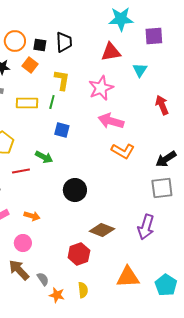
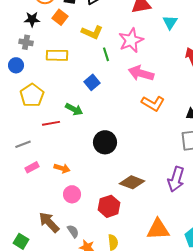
yellow L-shape: (62, 80) -> (92, 32), turned 105
green line: (52, 102) -> (106, 54), moved, turned -32
blue square: (62, 130) -> (92, 82), turned 35
pink circle: (23, 243) -> (72, 194), moved

